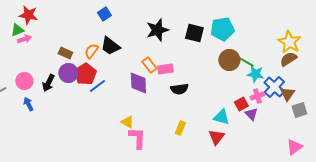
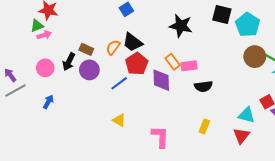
cyan pentagon: (222, 29) -> (248, 25), turned -30
black star: (157, 30) -> (181, 26), turned 30
black square: (194, 33) -> (222, 14), moved
red pentagon: (85, 74) -> (137, 64), moved
pink circle: (24, 81) -> (45, 68), moved
black arrow: (48, 83) -> (69, 62), moved
blue arrow: (28, 104) -> (48, 102), turned 56
yellow triangle: (127, 122) -> (119, 120), moved

